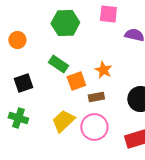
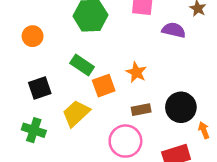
brown rectangle: (96, 97) -> (141, 110), moved
yellow trapezoid: (63, 121) -> (76, 113), moved

